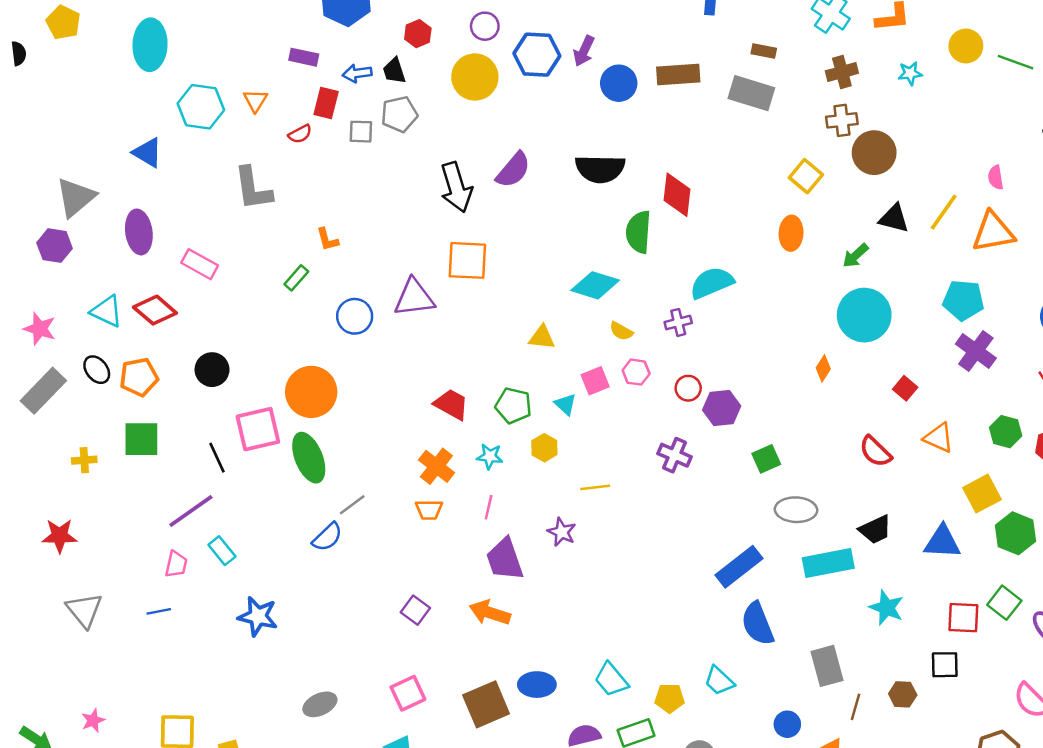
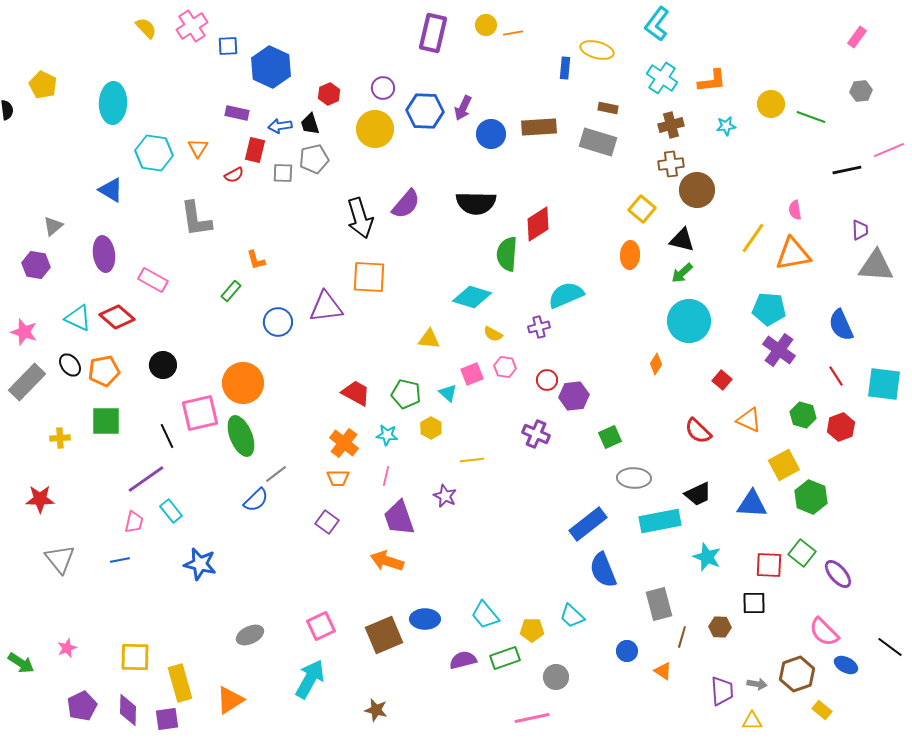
red diamond: (677, 195) -> (538, 224), turned 51
gray triangle: (76, 197) -> (53, 226), size x0.6
black triangle: (894, 218) -> (682, 240), moved
purple square: (415, 610) -> (327, 522), moved

